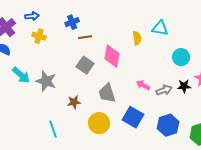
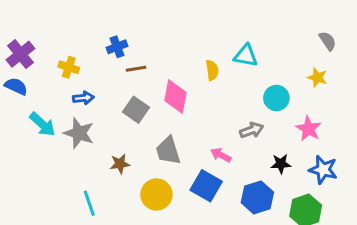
blue arrow: (32, 16) -> (83, 98), moved
pink arrow: (143, 85) -> (221, 155), moved
black star: (184, 86) -> (281, 164), moved
gray arrow: (164, 90) -> (252, 130), moved

